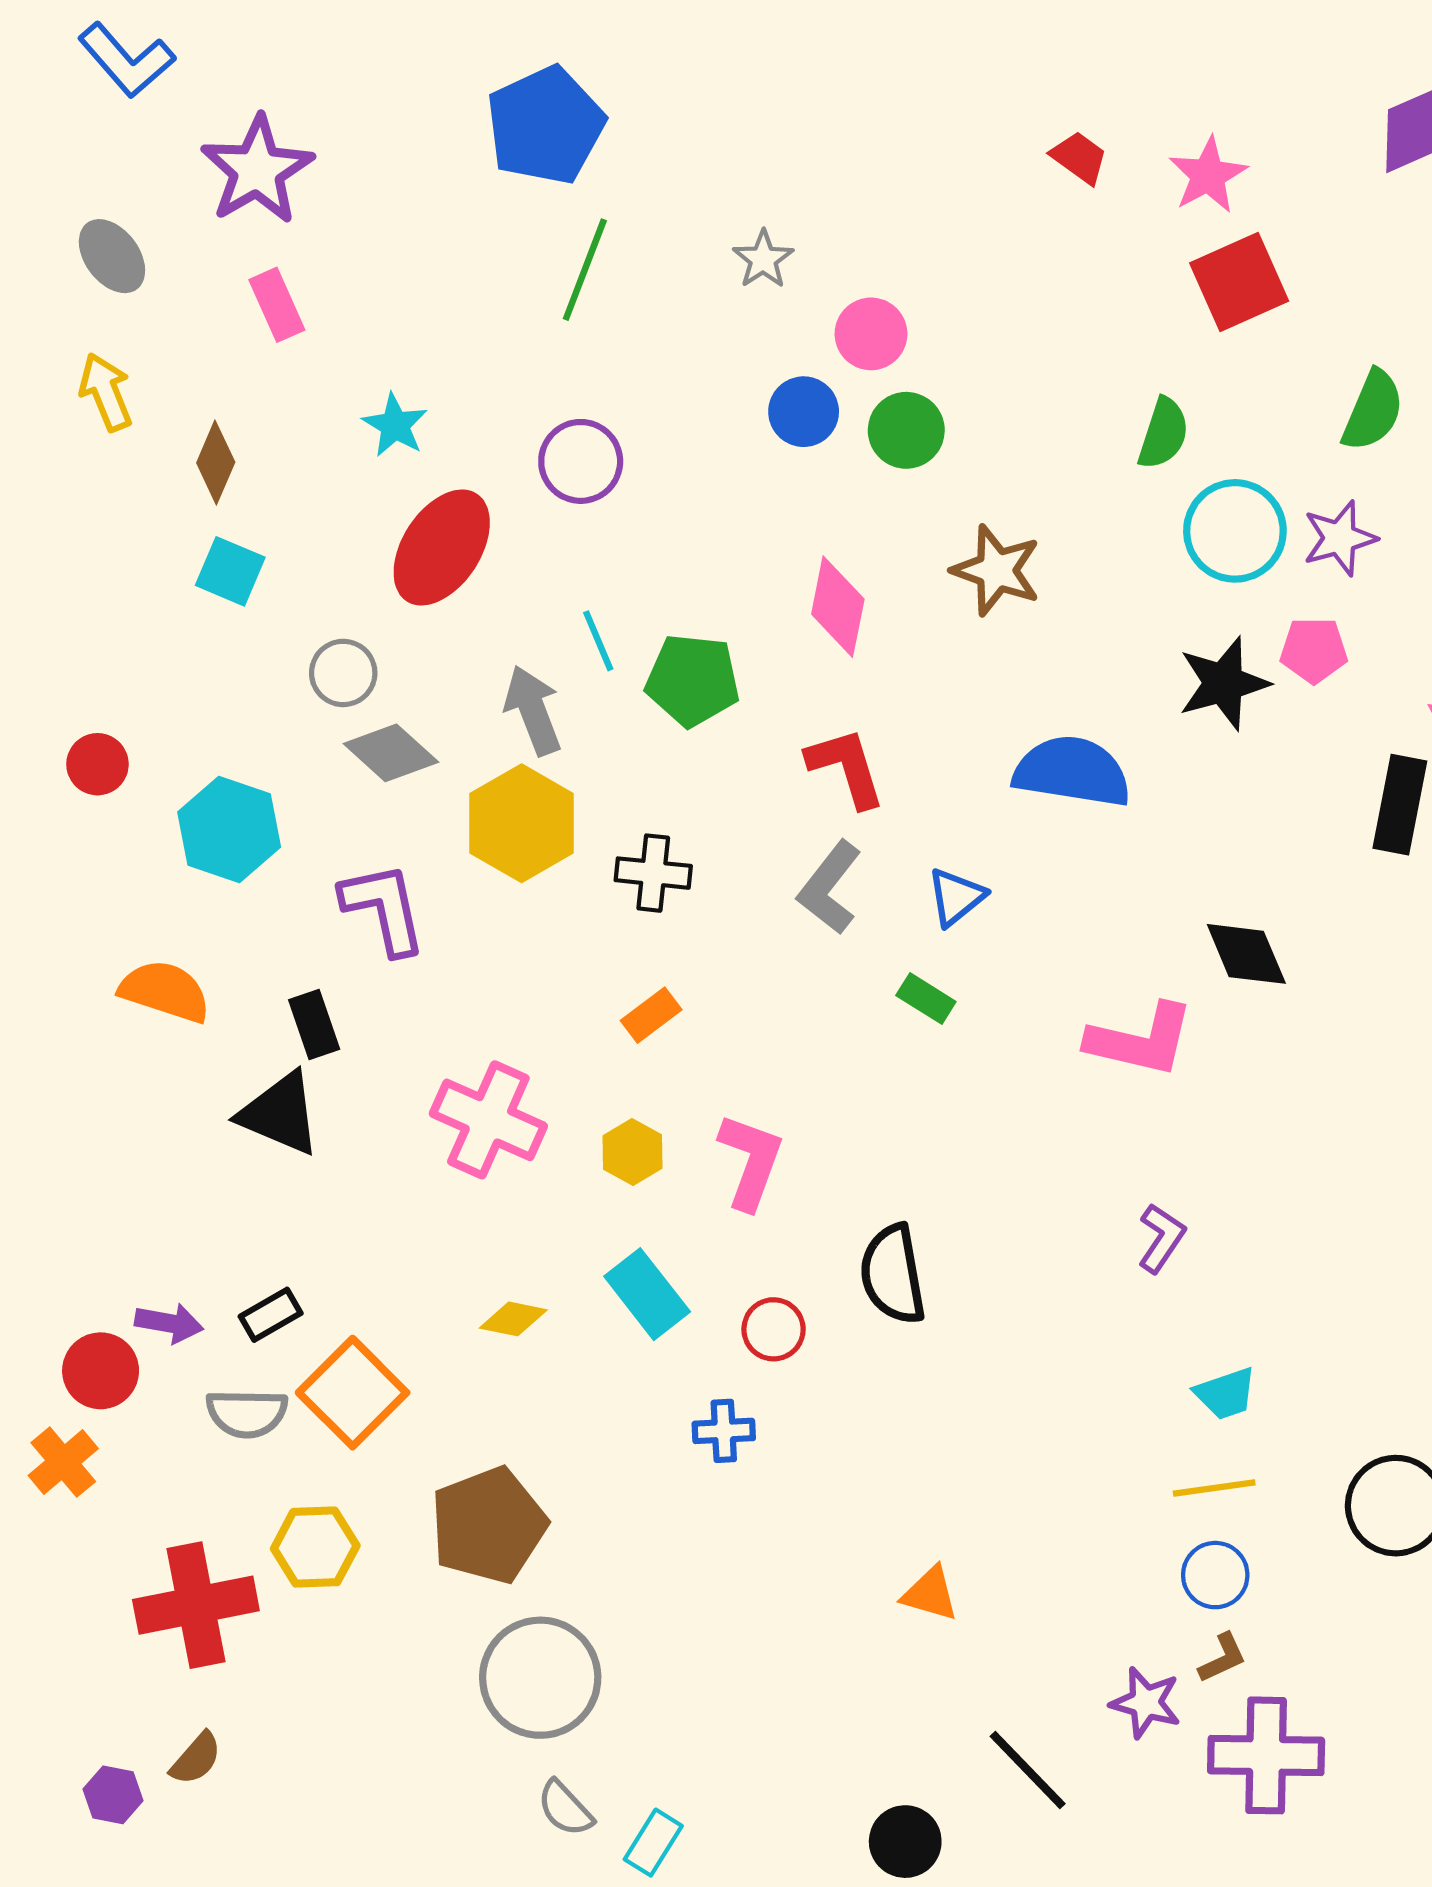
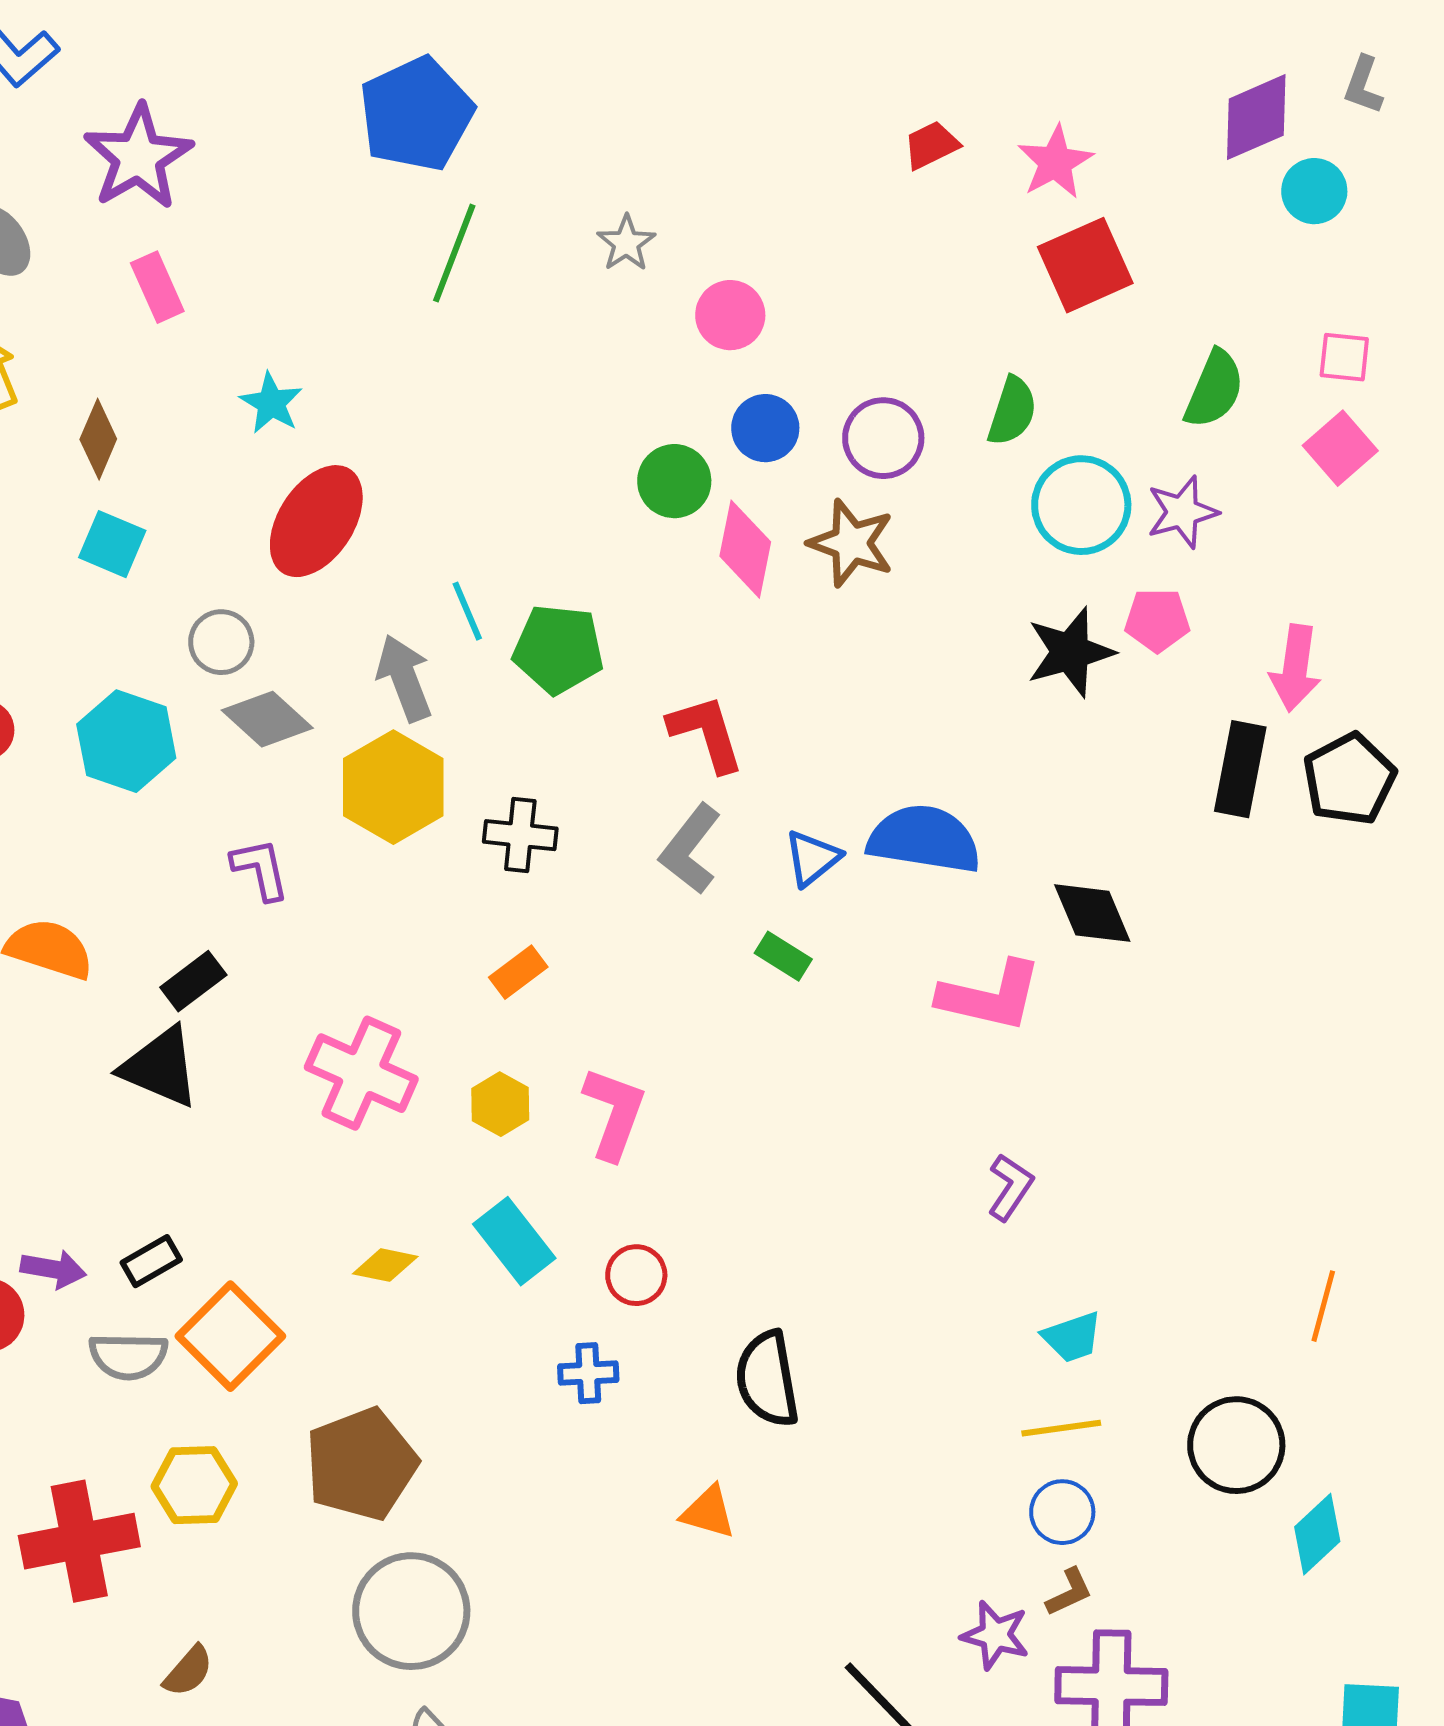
red trapezoid: (1079, 158) -> (931, 145), turned -62
blue circle: (804, 412) -> (765, 428), moved
green circle: (906, 430) -> (674, 481), moved
purple circle: (581, 461) -> (883, 438), moved
pink diamond: (838, 607) -> (745, 549), moved
blue semicircle: (1072, 771) -> (924, 839), moved
cyan hexagon: (229, 830) -> (126, 741), moved
purple L-shape: (384, 908) -> (260, 869), size x0.7
black rectangle: (314, 1024) -> (193, 981), turned 72
black semicircle: (893, 1274) -> (767, 1379), moved
orange triangle: (930, 1594) -> (708, 1512), moved
brown semicircle: (196, 1759) -> (188, 1671), moved

